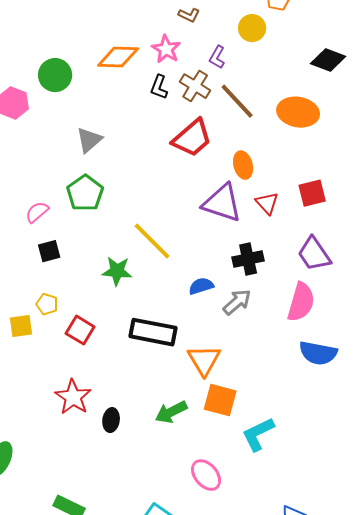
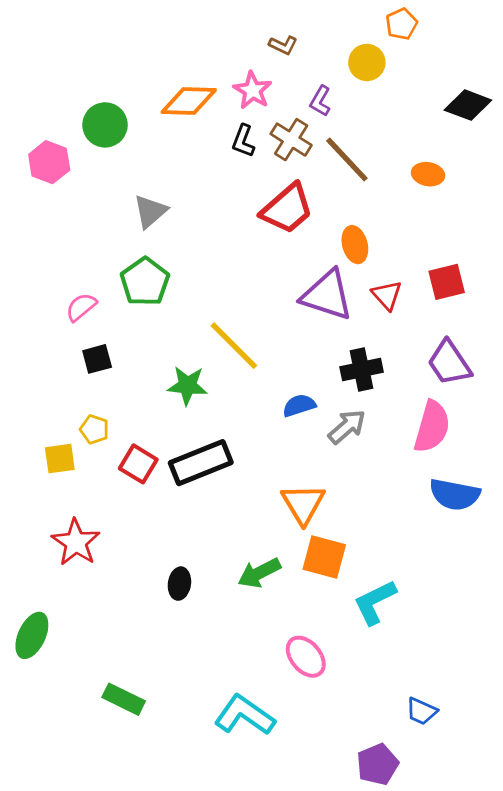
orange ellipse: (298, 112) -> (428, 174), size x0.6
black rectangle: (153, 332) -> (201, 463), moved, turned -33
red star: (73, 397) -> (76, 542), moved

